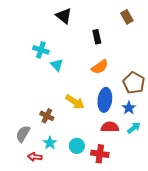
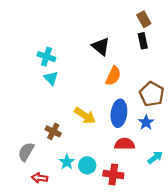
black triangle: (64, 16) -> (101, 46), moved
black rectangle: (97, 37) -> (143, 41), moved
cyan triangle: (57, 65) -> (51, 78), moved
orange semicircle: (100, 67) -> (113, 76), turned -30
cyan arrow: (134, 128) -> (155, 157), moved
cyan star: (50, 143) -> (67, 162), moved

